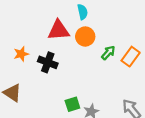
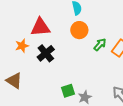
red triangle: (59, 30) -> (40, 27), moved
black cross: (48, 62) -> (46, 53), turned 30

